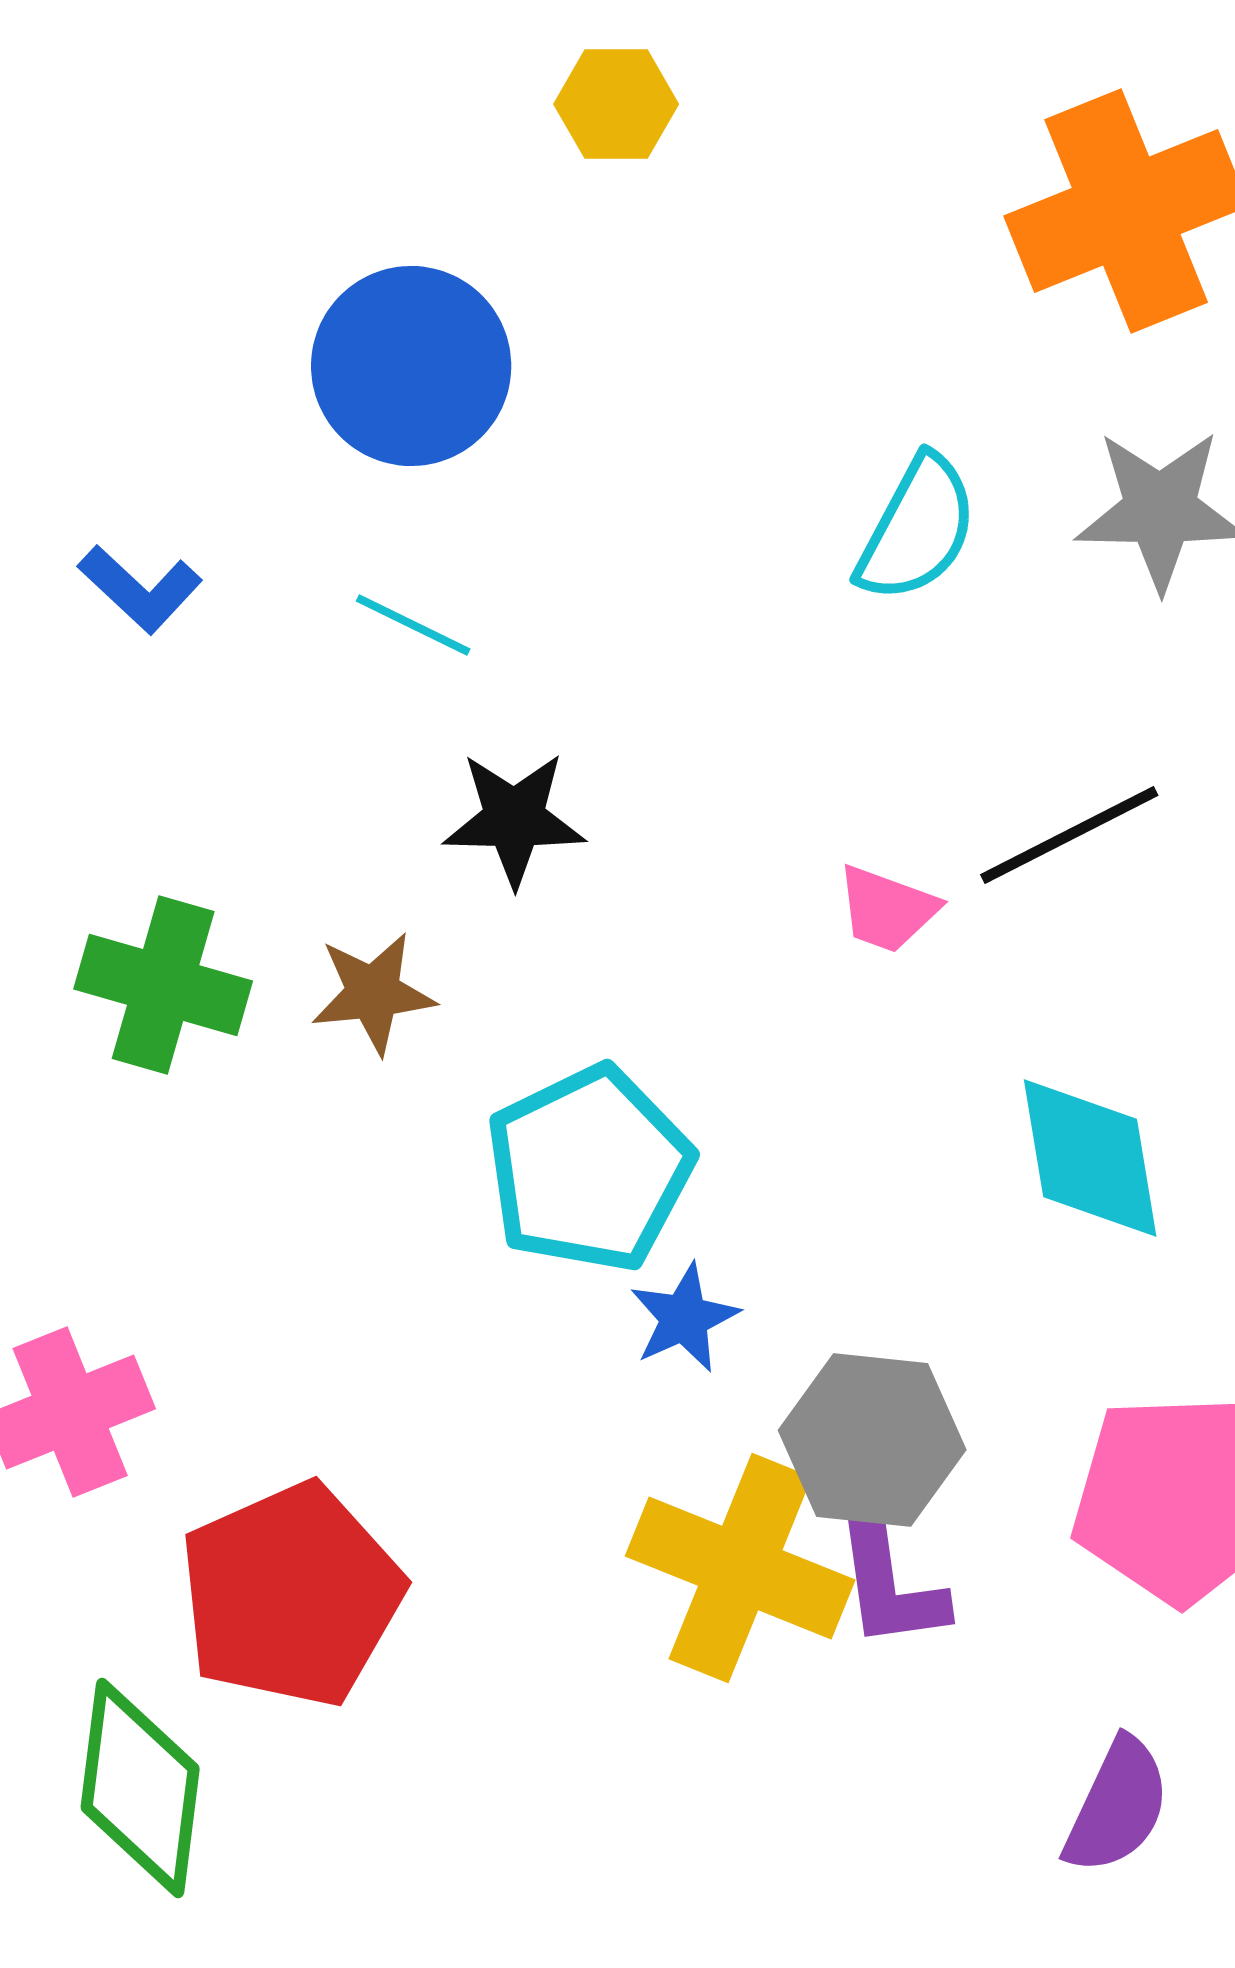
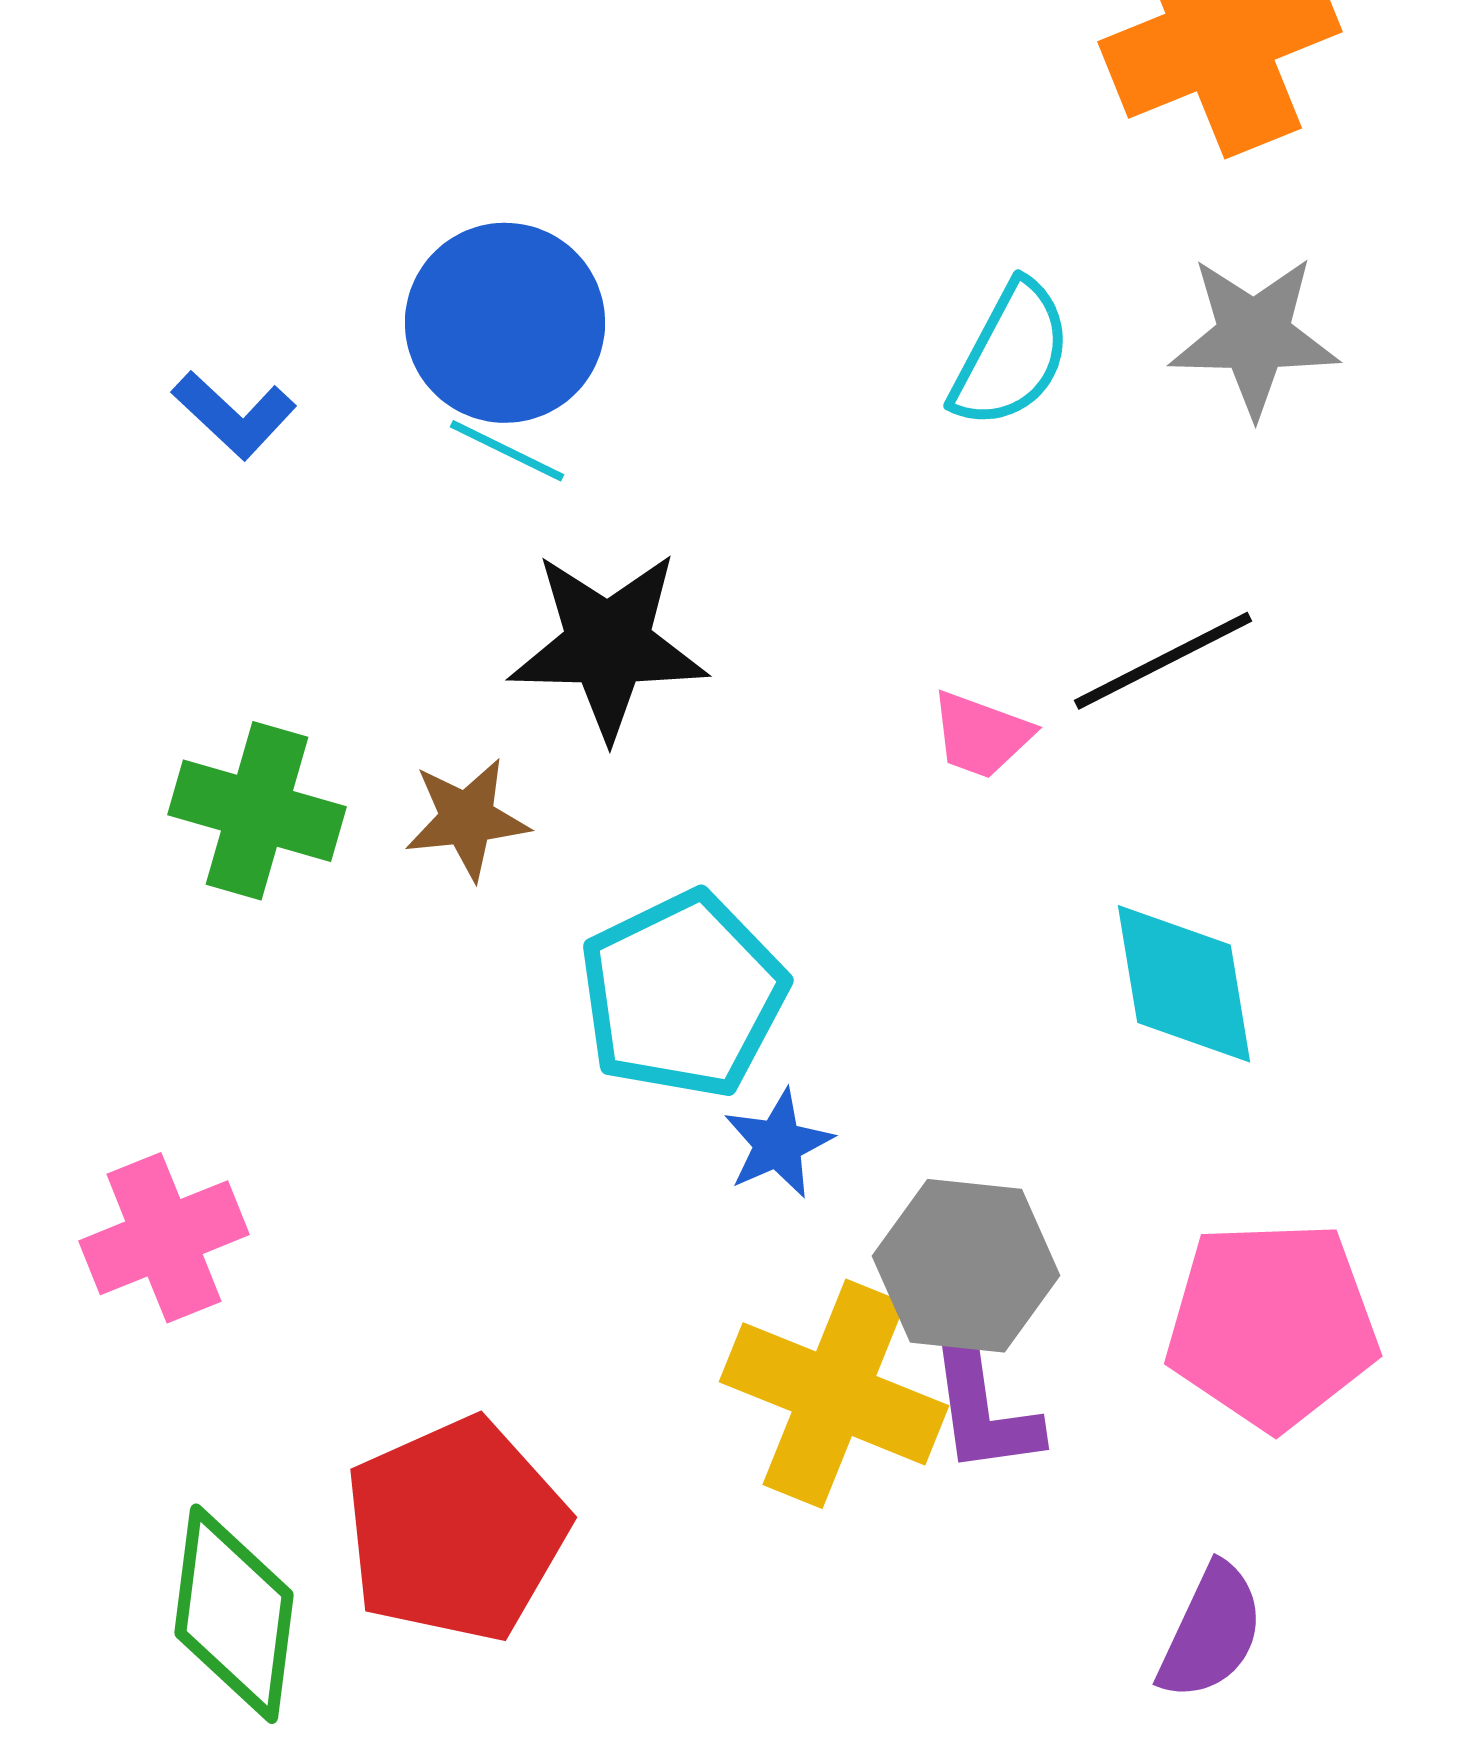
blue circle: (411, 366) -> (505, 323), moved
black star: (514, 819) -> (608, 645), size x1.4
red pentagon: (291, 1595) -> (456, 1530), moved

